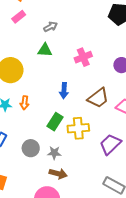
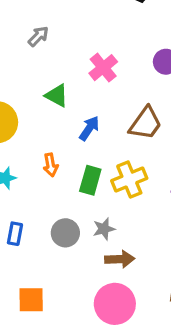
green triangle: (45, 50) -> (57, 96), moved, turned 42
blue arrow: (64, 91) -> (89, 128), turned -133
orange arrow: (25, 103) -> (51, 165), moved

